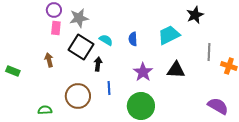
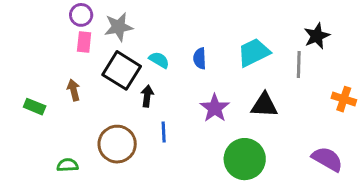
black star: (195, 15) -> (317, 36), moved
gray line: (209, 52) -> (299, 64), moved
green rectangle: (13, 71) -> (35, 107), moved
green circle: (141, 106) -> (245, 159), moved

